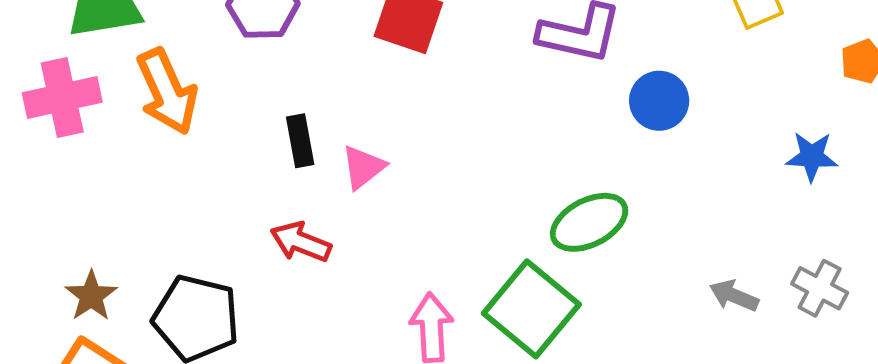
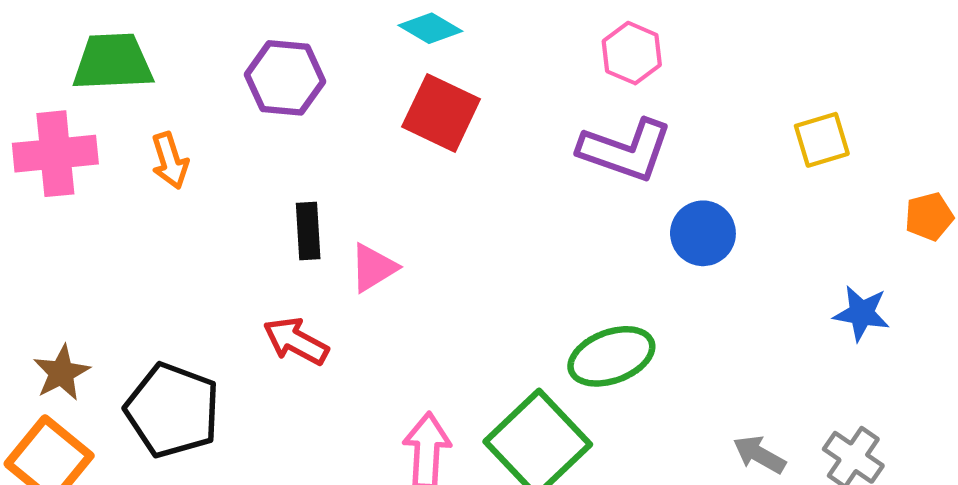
orange arrow: (167, 92) -> (170, 161), size x0.6

